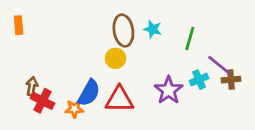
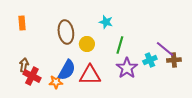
orange rectangle: (19, 25) -> (22, 23), moved
cyan star: (153, 29) -> (106, 22), moved
brown ellipse: (123, 30) -> (66, 32), moved
green line: (190, 38) -> (120, 45), moved

